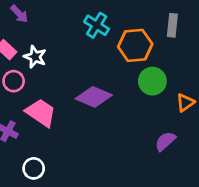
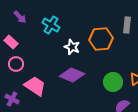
cyan cross: (97, 25) -> (51, 25), moved
white star: (35, 57) -> (72, 47), moved
green circle: (152, 81) -> (113, 82), moved

